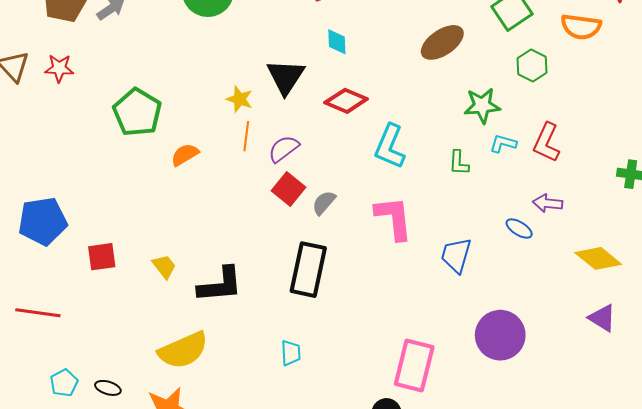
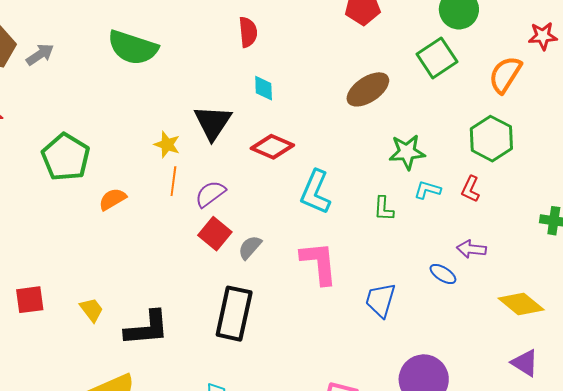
orange semicircle: (581, 27) -> (505, 75), turned 114
green hexagon: (532, 66) -> (491, 139), moved, size x1.4
red L-shape: (546, 143) -> (471, 189), size x0.7

